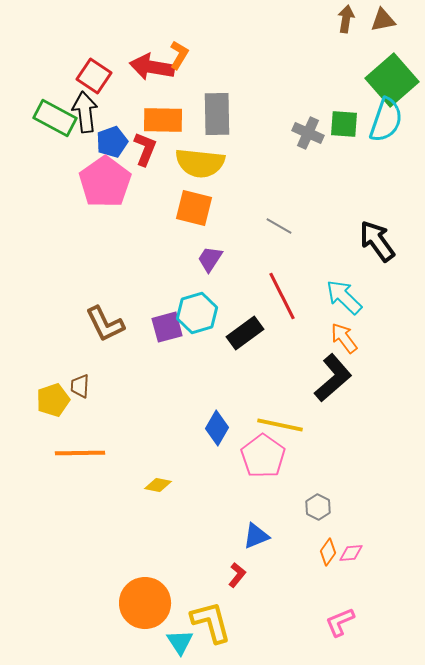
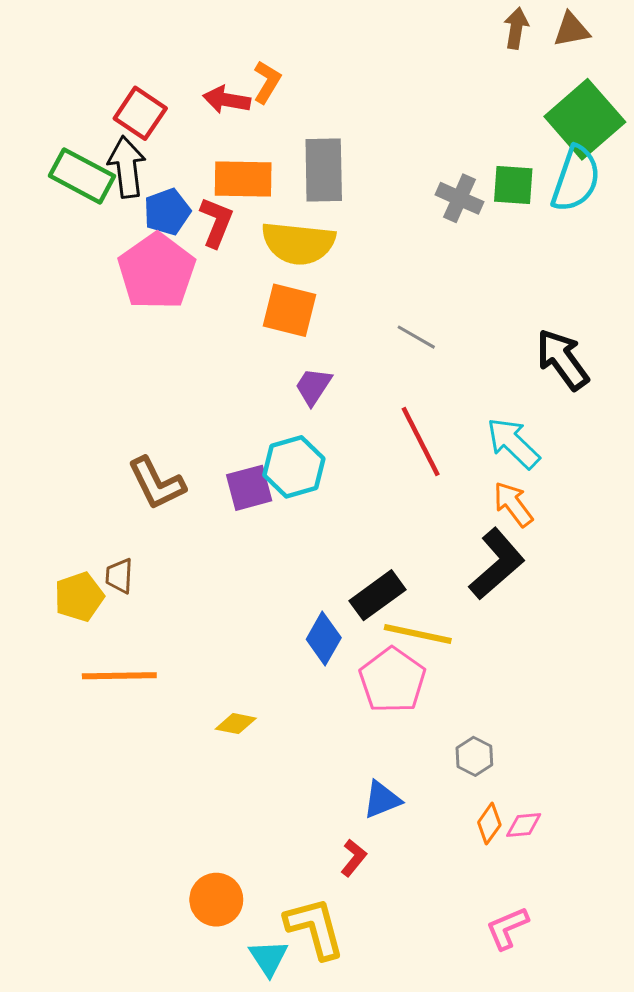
red arrow: (152, 67) -> (227, 100), size x0.7
black rectangle: (245, 333) -> (377, 595), moved
orange circle: (145, 603) -> (216, 900), size x0.7

